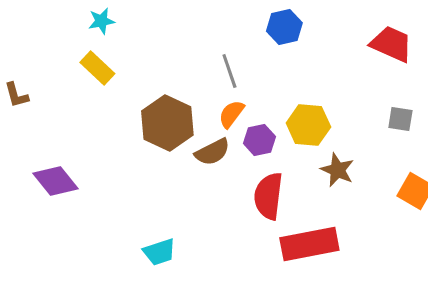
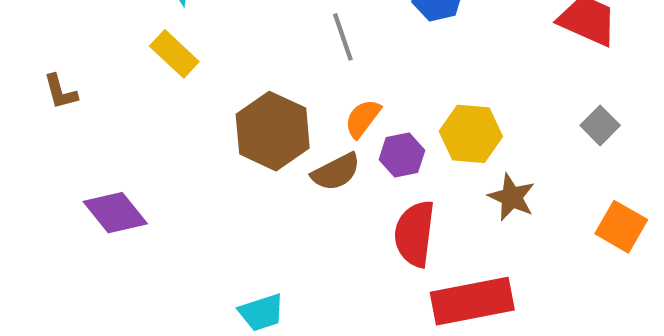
gray line: (229, 71) -> (343, 37), moved
gray square: (400, 119) -> (600, 125), turned 36

